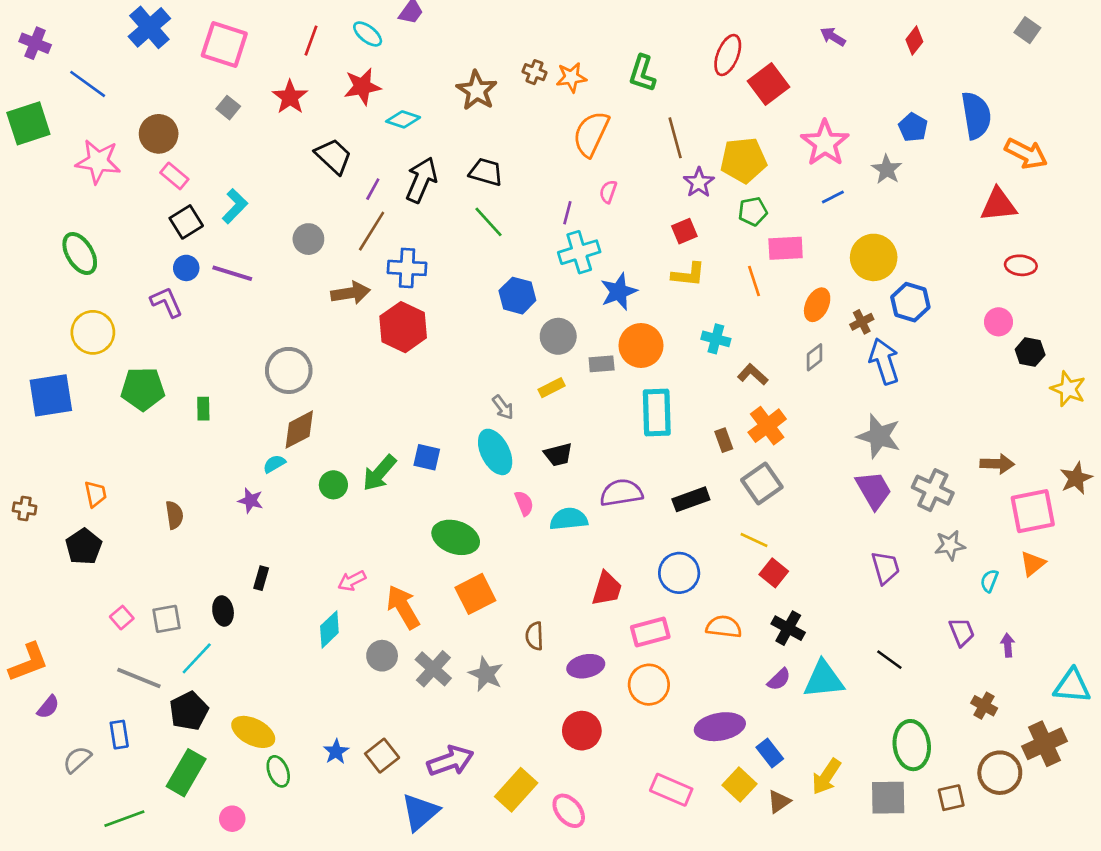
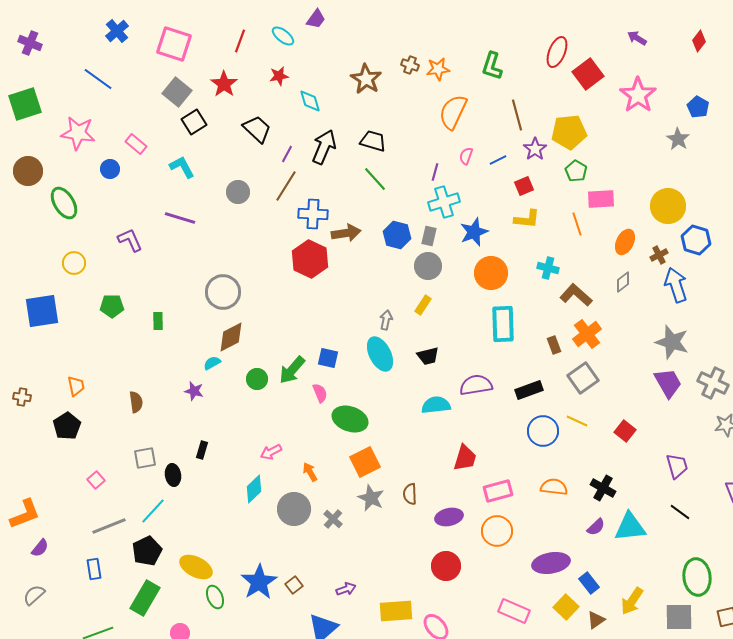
blue cross: (149, 27) -> (117, 31), size x0.7
blue line: (88, 84) -> (98, 79), moved
red star: (362, 87) -> (279, 76), size x0.7
gray square: (228, 108) -> (177, 92), size x1.6
cyan diamond: (403, 119) -> (310, 101), turned 55
brown circle: (159, 134) -> (28, 171), moved
pink star: (825, 143) -> (638, 95), moved
blue line: (833, 197) -> (498, 160), moved
cyan L-shape: (235, 206) -> (182, 167), turned -72
green pentagon: (753, 211) -> (576, 171), turned -30
black square: (186, 222) -> (194, 122), moved
blue circle: (186, 268) -> (110, 169), moved
brown arrow: (351, 293) -> (346, 233), moved
yellow circle: (93, 332) -> (74, 263), size x0.7
gray rectangle: (602, 364) -> (429, 236), moved, turned -72
brown L-shape: (753, 374) -> (576, 295), size x1.4
yellow rectangle: (552, 388) -> (423, 305), turned -30
green pentagon: (143, 389) -> (112, 306), size x0.7
gray arrow: (503, 407) -> (386, 320), turned -132
pink semicircle: (524, 503) -> (320, 393), moved
purple trapezoid: (885, 568) -> (677, 466), moved
blue circle: (679, 573) -> (543, 431), moved
red square: (774, 573) -> (625, 431), moved
orange arrow: (403, 607) -> (310, 472), size x0.6
gray square: (166, 619) -> (145, 458), moved
gray circle: (382, 656) -> (294, 509), size x1.4
gray cross: (433, 669) -> (333, 519), size x0.7
gray star: (486, 674) -> (371, 498), moved
gray line: (139, 678) -> (109, 526), turned -44
blue star: (336, 752) -> (259, 582), size x1.8
brown square: (382, 756) -> (294, 585), size x0.7
gray semicircle: (77, 760) -> (34, 595), moved
purple arrow: (450, 761) -> (346, 589), size x0.6
yellow rectangle: (516, 790) -> (396, 611), turned 44

